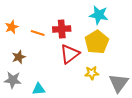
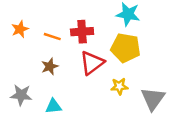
yellow pentagon: (97, 42) -> (126, 48), turned -30
brown star: (19, 57) -> (50, 66), moved

